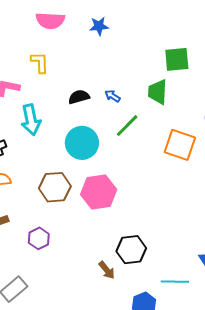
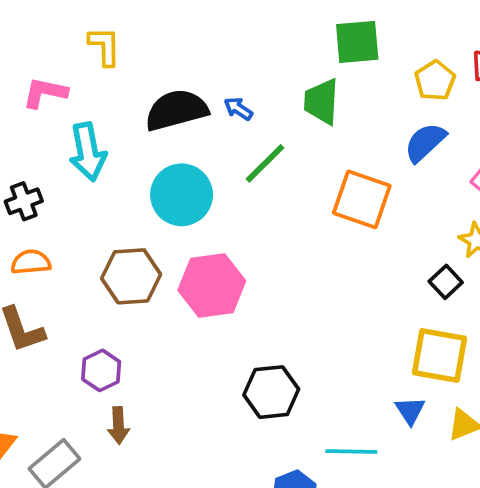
black semicircle: (79, 97) -> (176, 110), size x1.6
brown arrow: (107, 270) -> (118, 425), moved, turned 36

